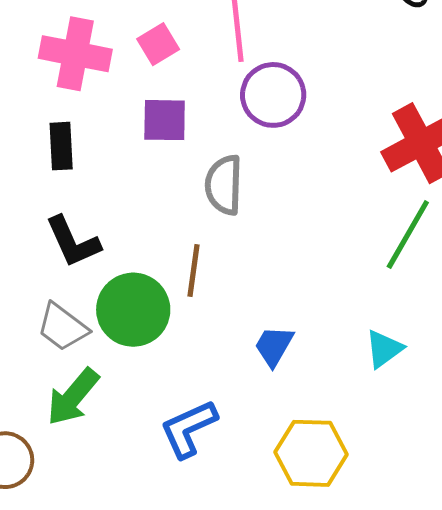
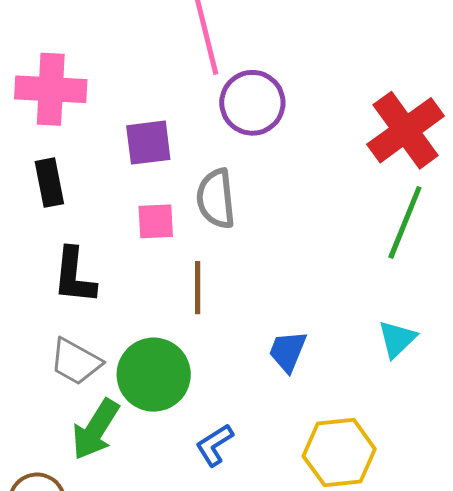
pink square: (158, 44) -> (156, 221), moved, turned 36
black L-shape: (73, 242) -> (74, 276), turned 38
green circle: (133, 310) -> (154, 375), moved
blue L-shape: (189, 429) -> (214, 445), size x0.7

